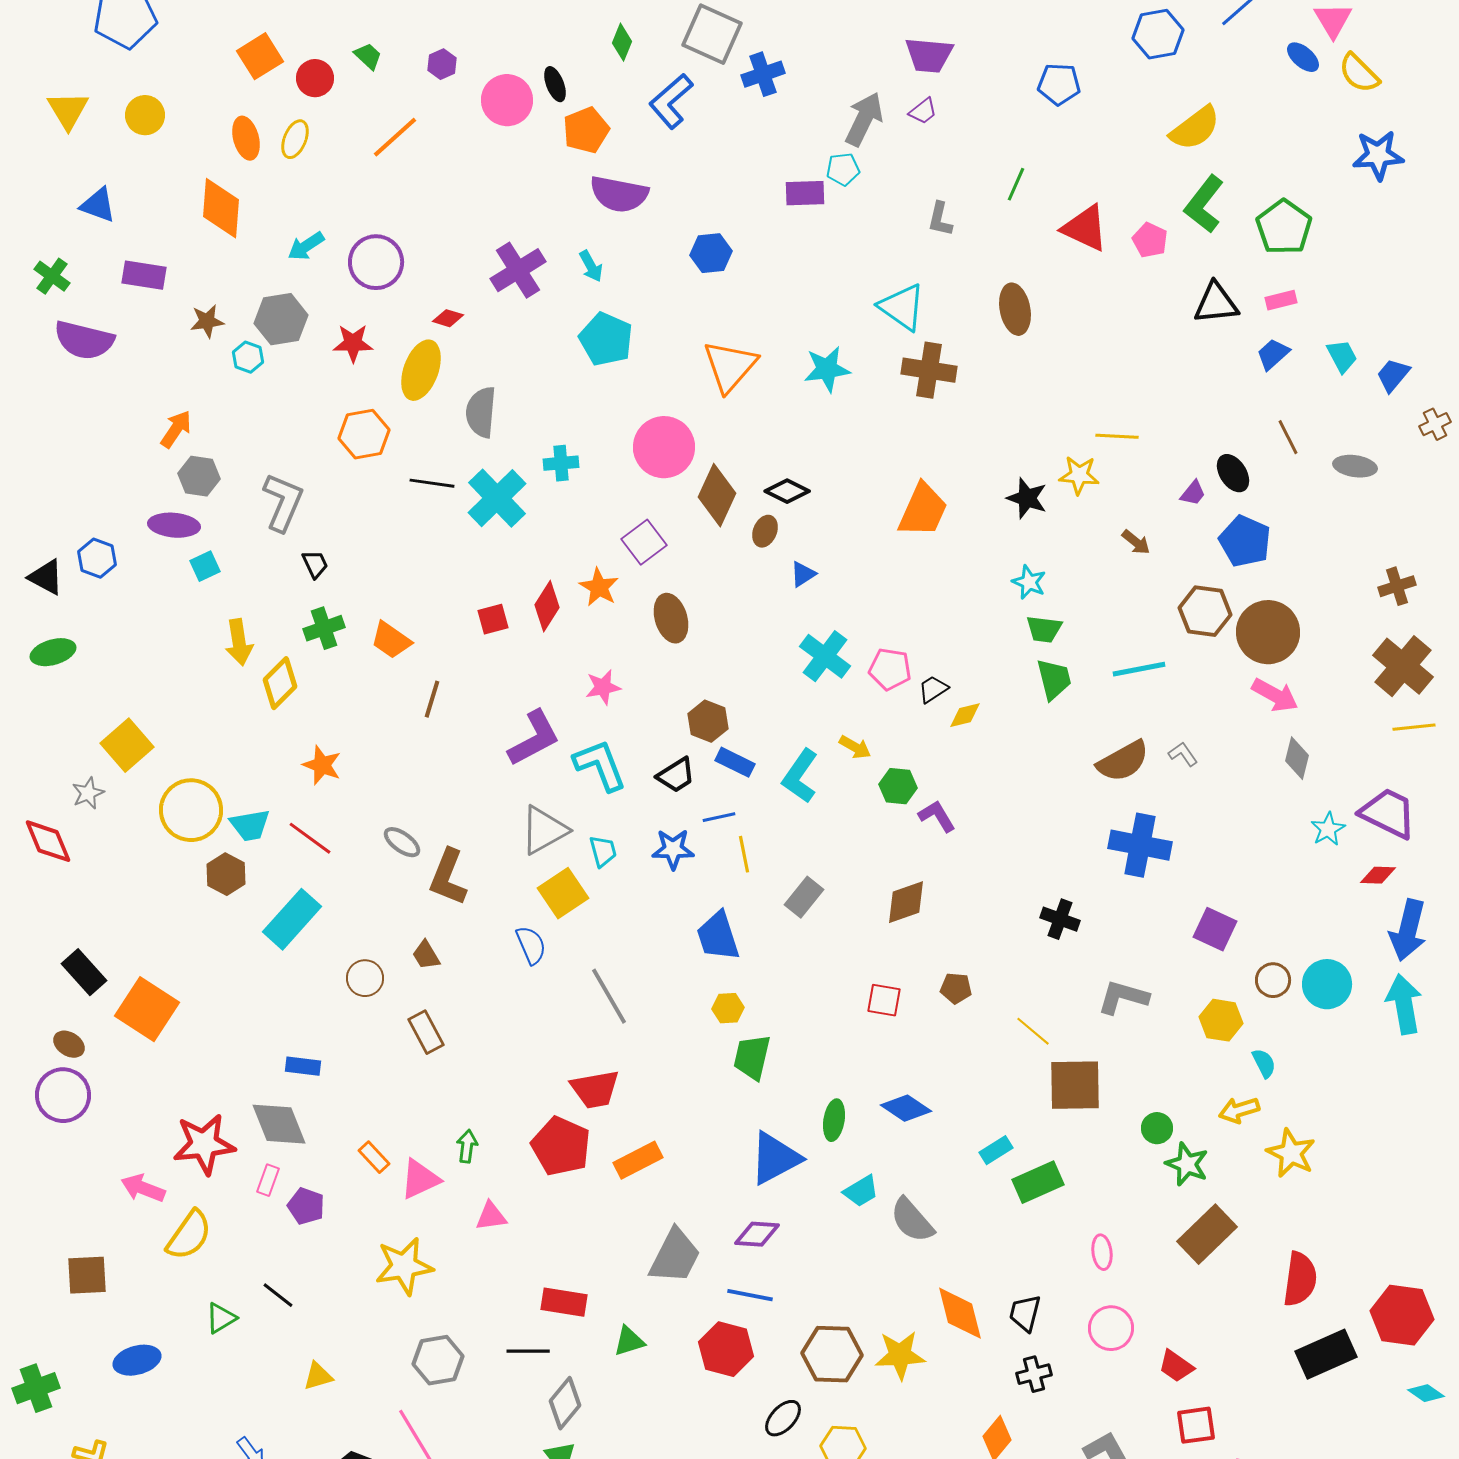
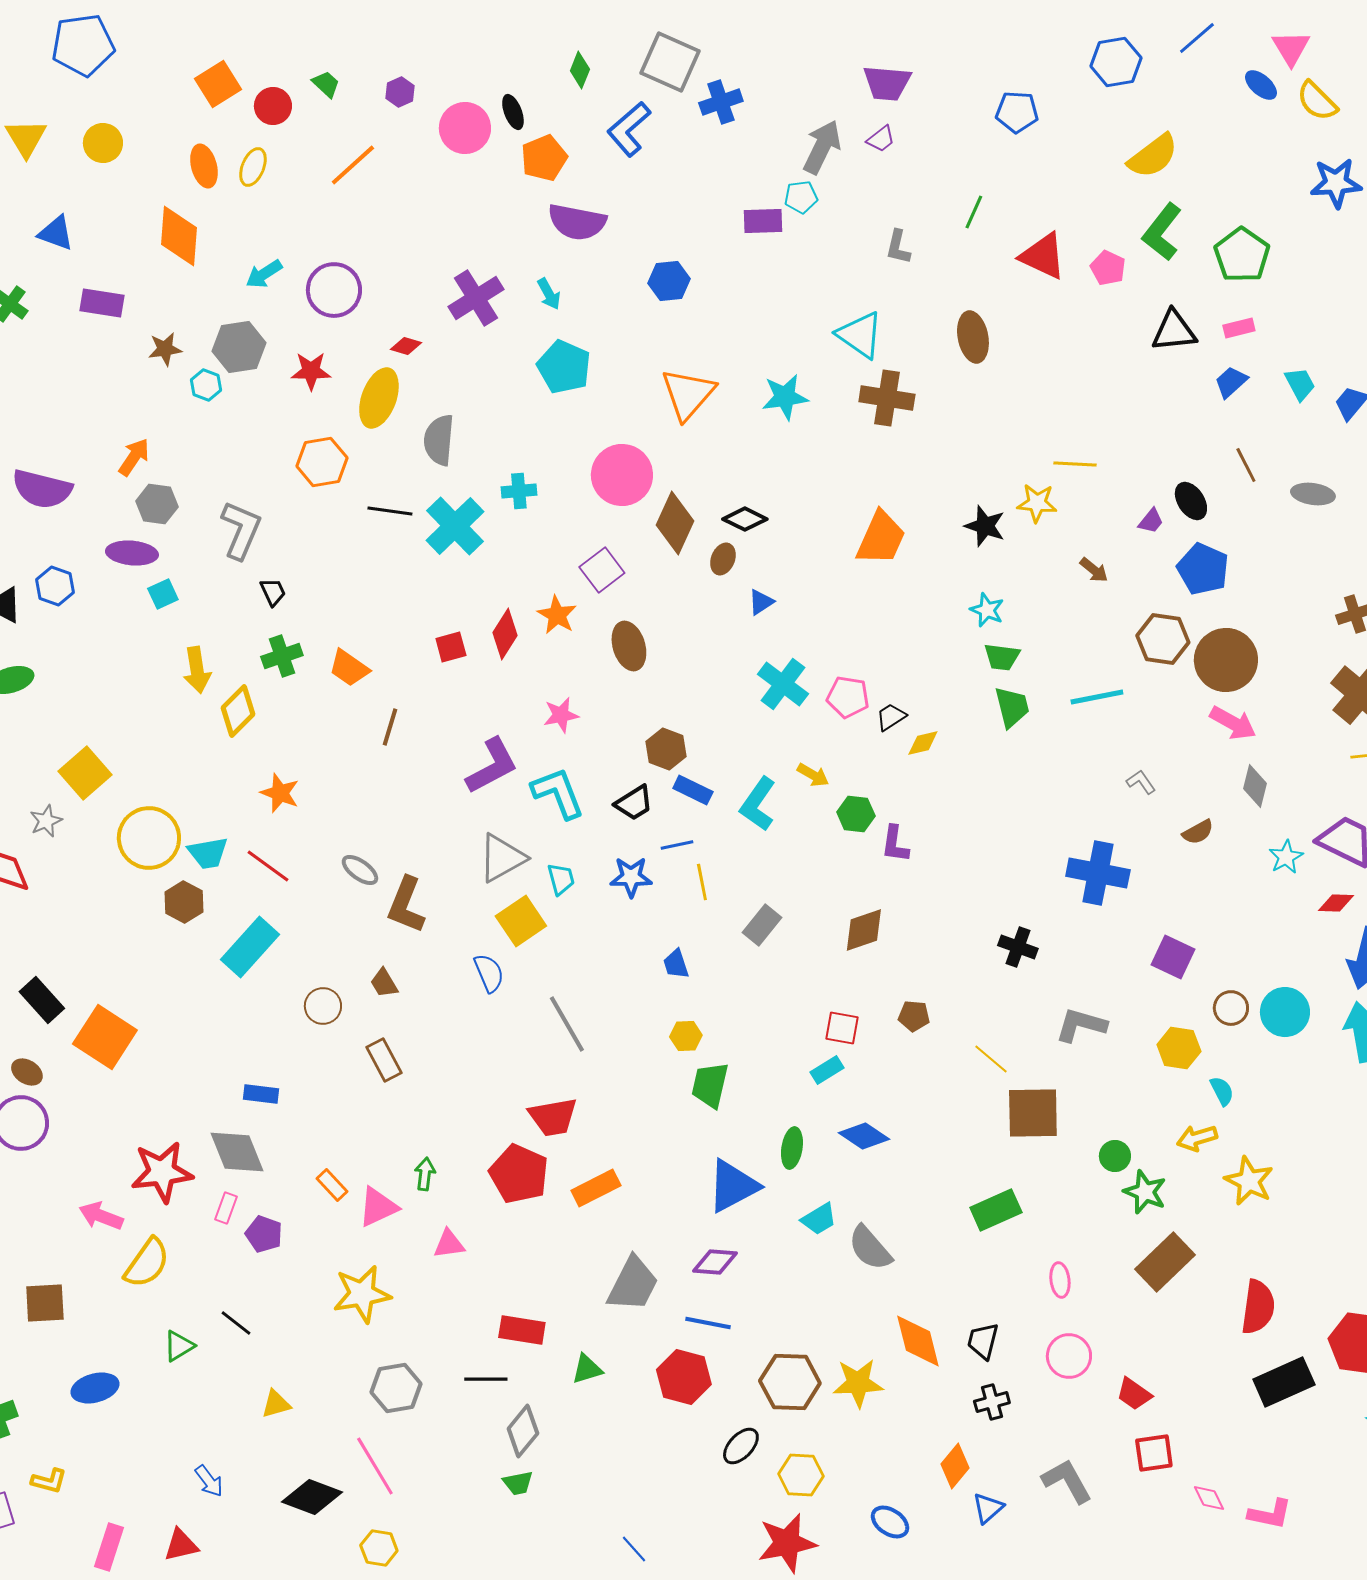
purple semicircle: (84, 340) -> (42, 489), moved
brown semicircle: (1123, 761) -> (1198, 832), moved, size x0.6
purple L-shape: (937, 816) -> (895, 844), turned -141
blue trapezoid: (718, 936) -> (676, 964), size x0.6
cyan rectangle: (996, 1150) -> (827, 1070), moved

